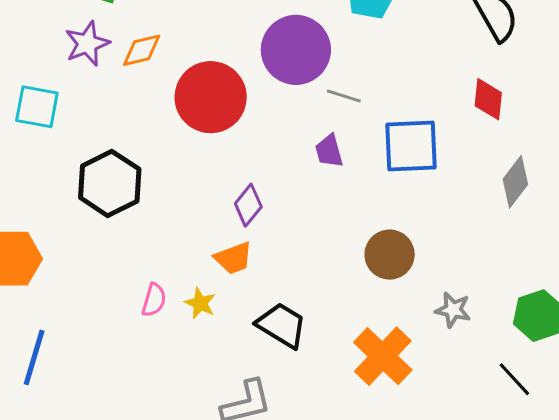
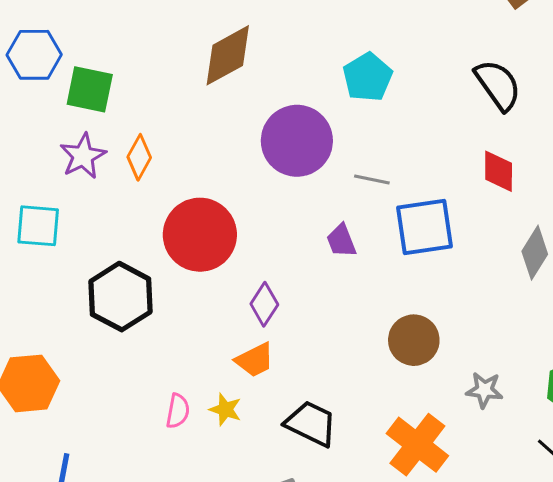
orange diamond: (142, 50) -> (139, 157), turned -42
gray line: (344, 96) -> (372, 179), moved
red circle: (211, 97) -> (200, 235), moved

